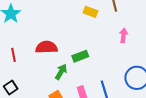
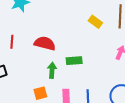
green arrow: (61, 72) -> (52, 70), turned -42

